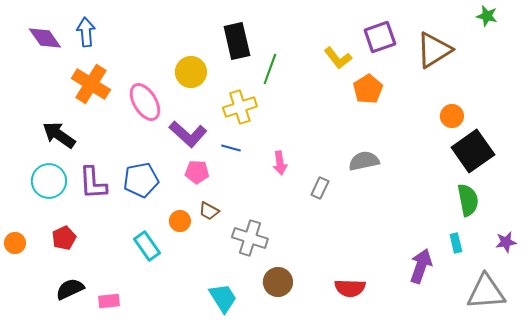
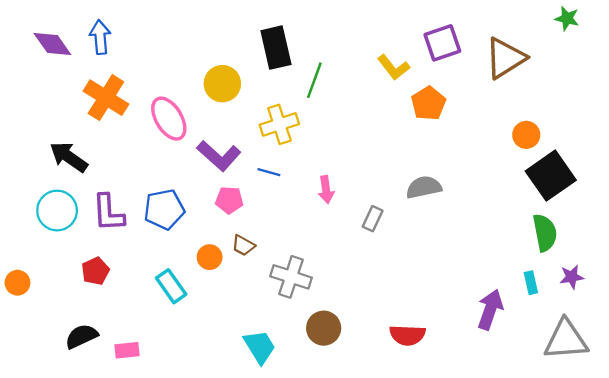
red pentagon: (64, 238) -> (95, 271), moved
purple star: (506, 242) -> (572, 277), moved

